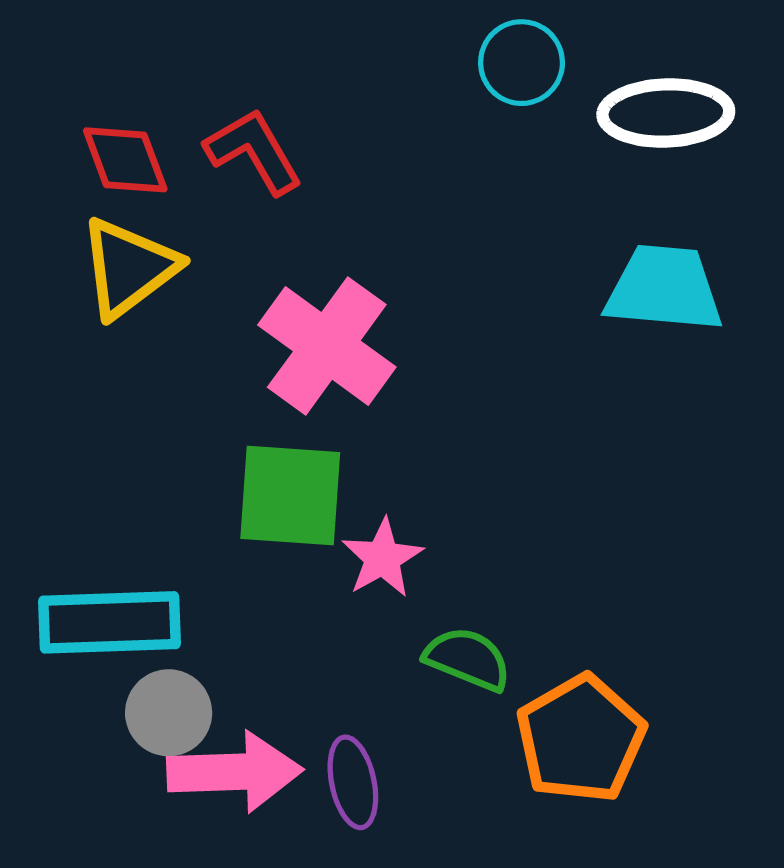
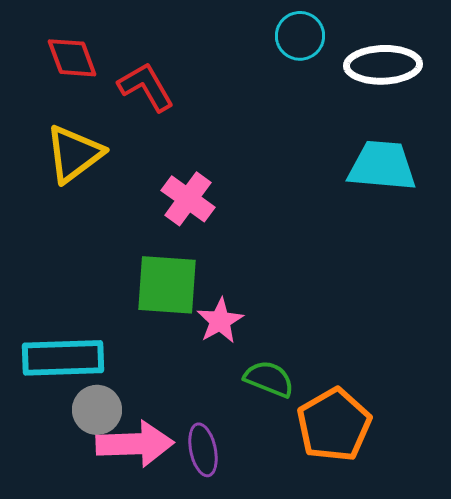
red diamond: (125, 160) -> (72, 58), moved
pink cross: (327, 346) -> (188, 199), size x0.7

